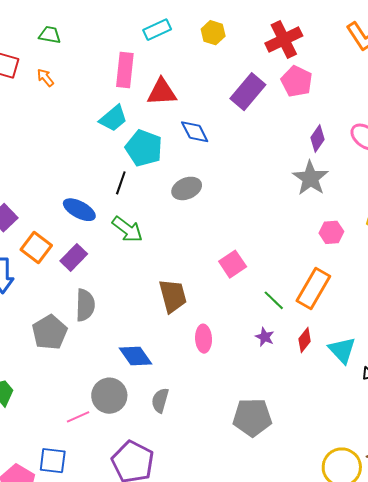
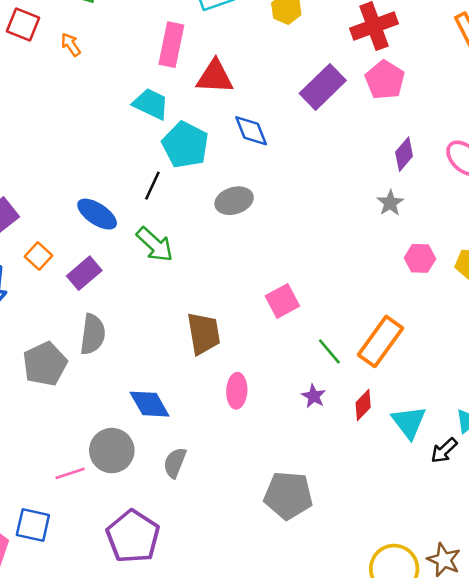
cyan trapezoid: (113, 118) -> (151, 104), turned -120
gray star: (310, 178) -> (390, 203), size x0.6
pink hexagon: (331, 232) -> (420, 258), moved
orange square: (36, 247) -> (38, 256), size x0.7

